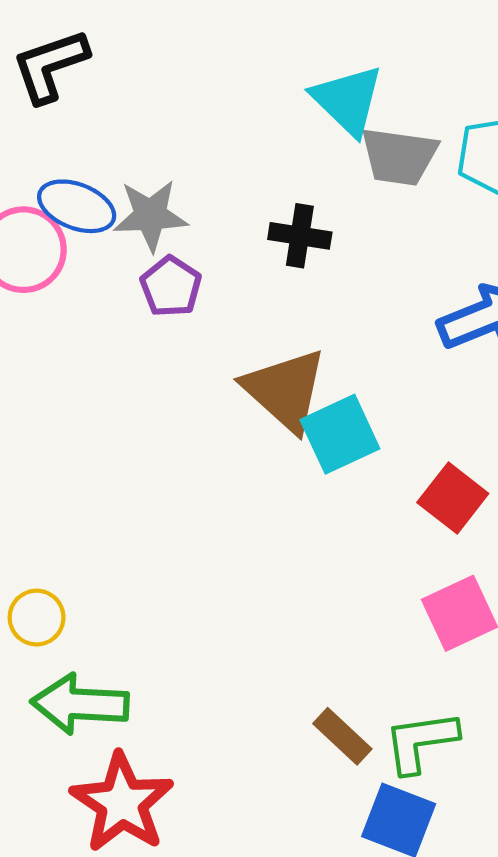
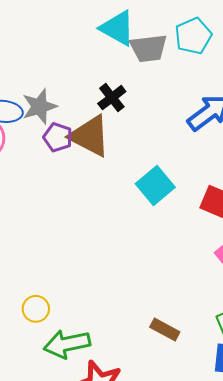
black cross: (300, 236) -> (112, 98), turned -32
brown triangle: (285, 390) -> (90, 136), moved
brown rectangle: (342, 736) -> (165, 330), moved

